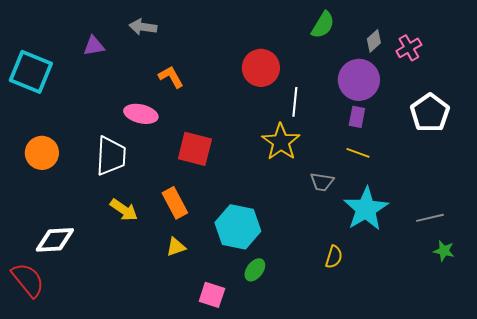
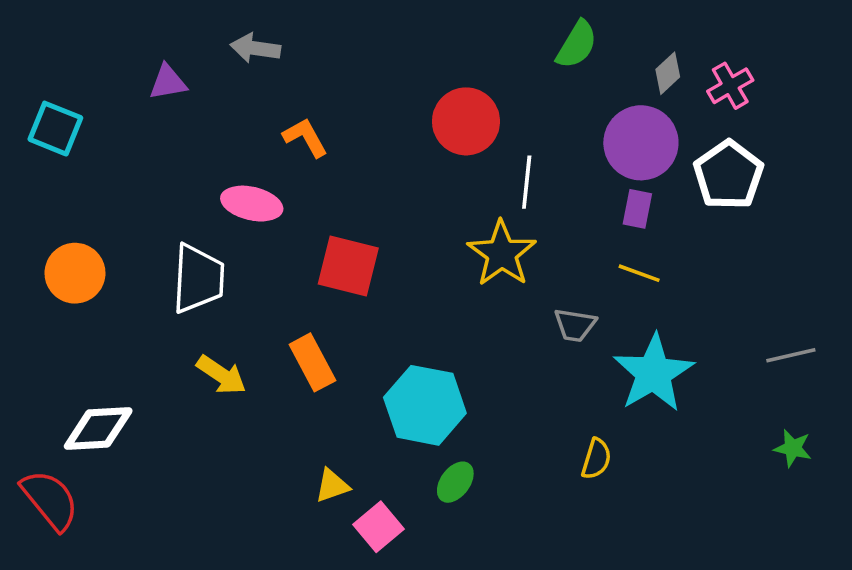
cyan square: (31, 72) -> (55, 129), size x0.7
white pentagon: (430, 113) -> (728, 175), moved
gray line: (430, 218) -> (791, 355), moved
yellow triangle: (176, 247) -> (332, 486), moved
pink square: (212, 295) -> (379, 527), turned 32

